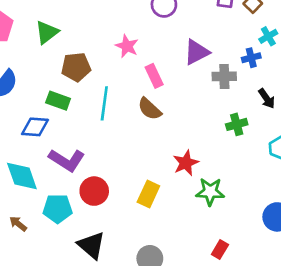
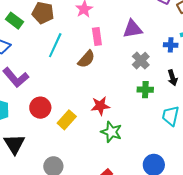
gray cross: (224, 76) -> (141, 61), moved, turned 30
green rectangle: (58, 101) -> (14, 21), moved
brown semicircle: (150, 109) -> (86, 59), turned -108
red circle: (94, 191) -> (40, 108), moved

